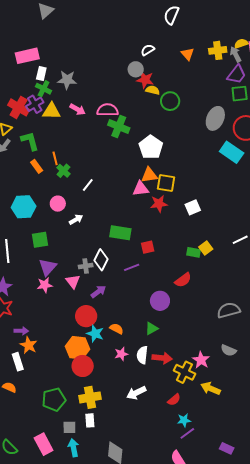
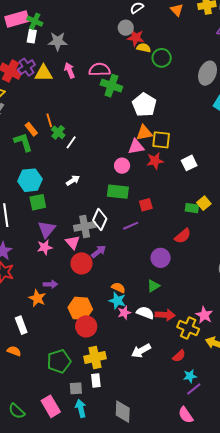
green cross: (44, 89) -> (35, 21), moved
pink arrow: (78, 109) -> (70, 70), turned -140
green L-shape: (30, 141) -> (23, 142), moved
white line: (88, 185) -> (71, 142), moved
pink circle: (58, 204) -> (122, 166), moved
cyan hexagon: (24, 207) -> (30, 180), moved
gray cross: (86, 266) -> (85, 226), size x1.5
red circle: (86, 316) -> (82, 263), moved
purple arrow: (21, 331) -> (50, 284), moved
cyan star: (95, 334) -> (117, 301), moved
orange star: (29, 345) -> (37, 298), moved
white semicircle: (142, 355) -> (145, 313), turned 108

